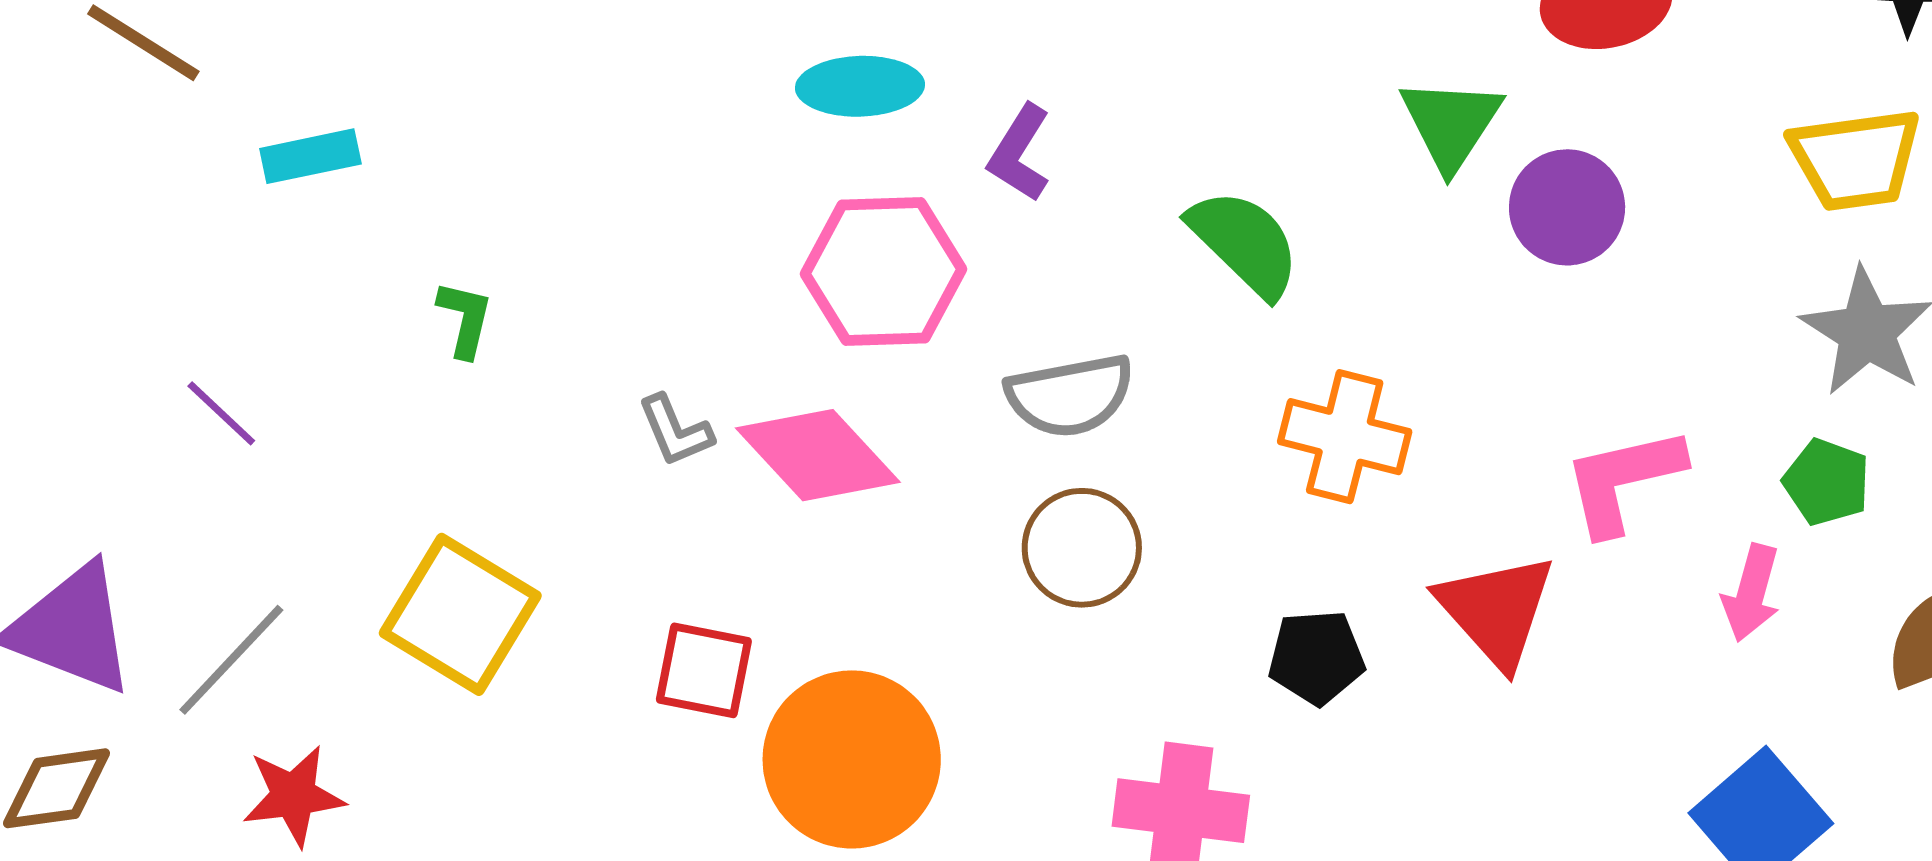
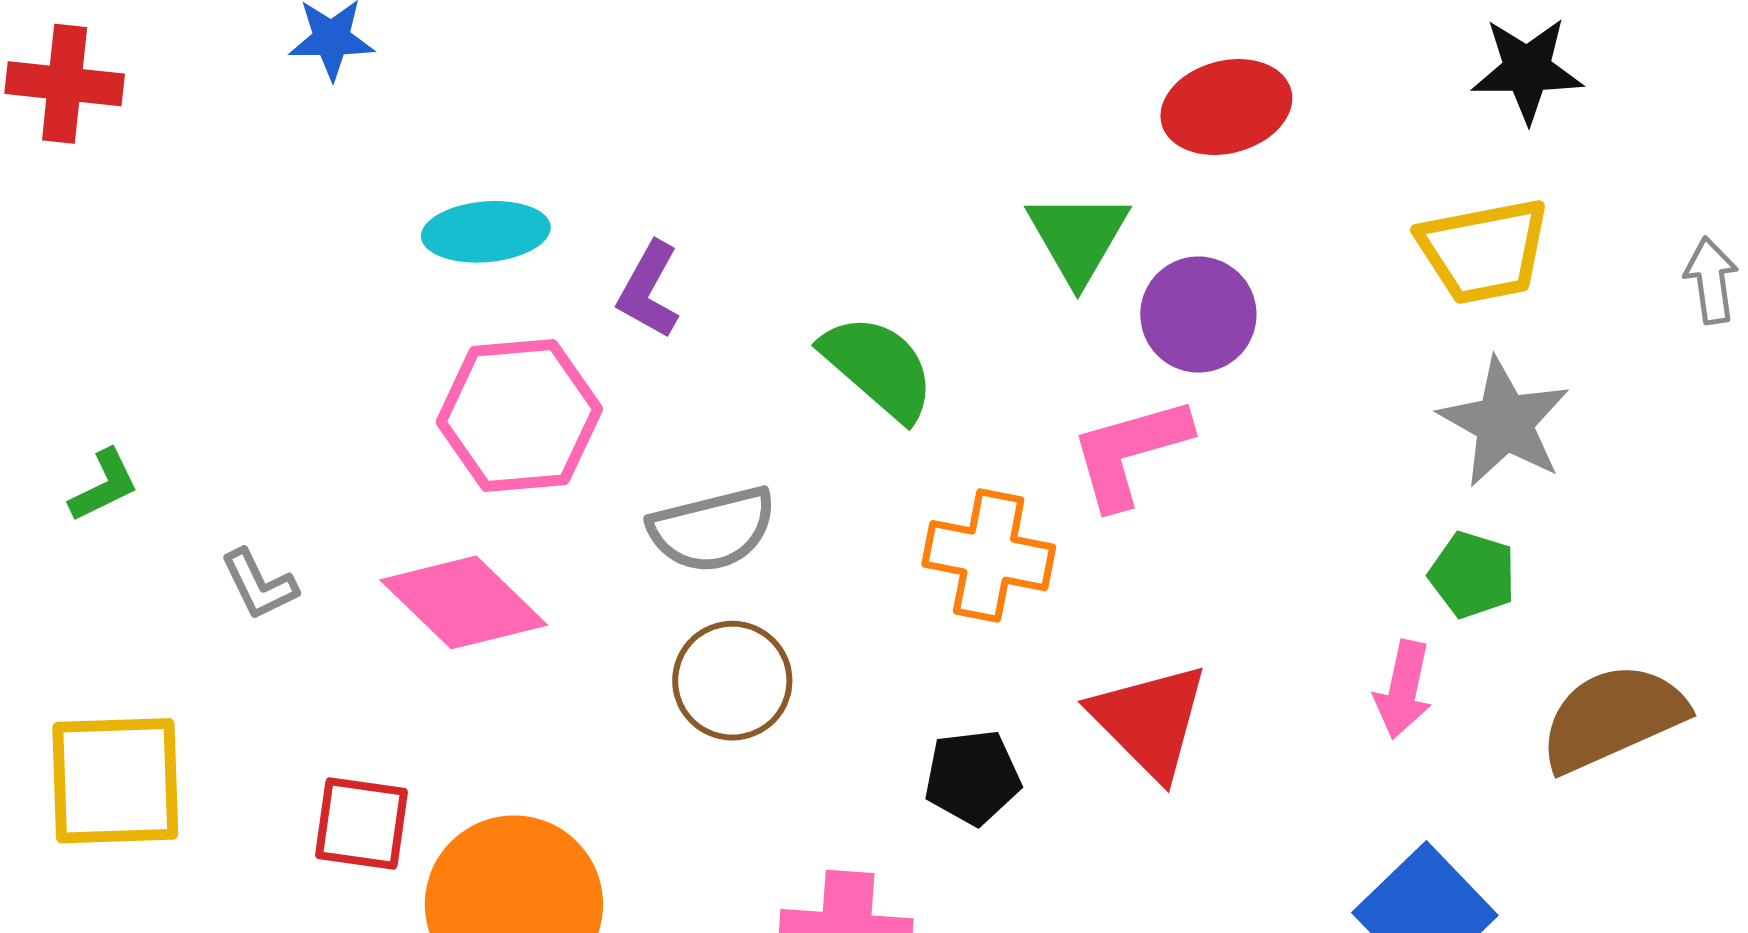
green L-shape: (465, 319) -> (104, 486), turned 54
gray L-shape: (675, 431) -> (259, 585), moved
pink L-shape: (1623, 480) -> (1130, 452), moved
yellow square: (460, 614) -> (115, 781), turned -30

